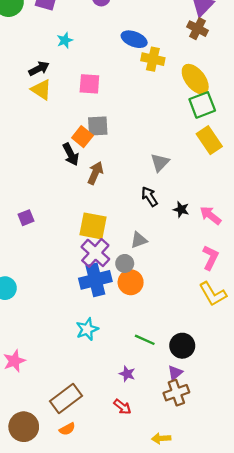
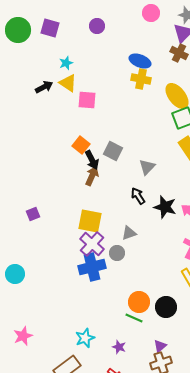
blue ellipse: (134, 39) -> (140, 61), moved
yellow triangle: (41, 90) -> (68, 83), moved
gray square: (98, 126) -> (113, 151), moved, turned 30
black arrow: (71, 154) -> (92, 160), moved
black star: (181, 209) -> (165, 207), size x1.6
orange circle: (131, 282) -> (139, 302), moved
cyan star: (87, 329) -> (85, 338), moved
black circle: (182, 346) -> (166, 307), moved

